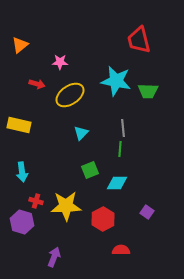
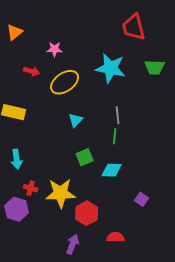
green trapezoid: (148, 91) -> (155, 67), moved
red hexagon: (103, 219) -> (87, 213), moved
purple arrow: (54, 257) -> (73, 244), moved

